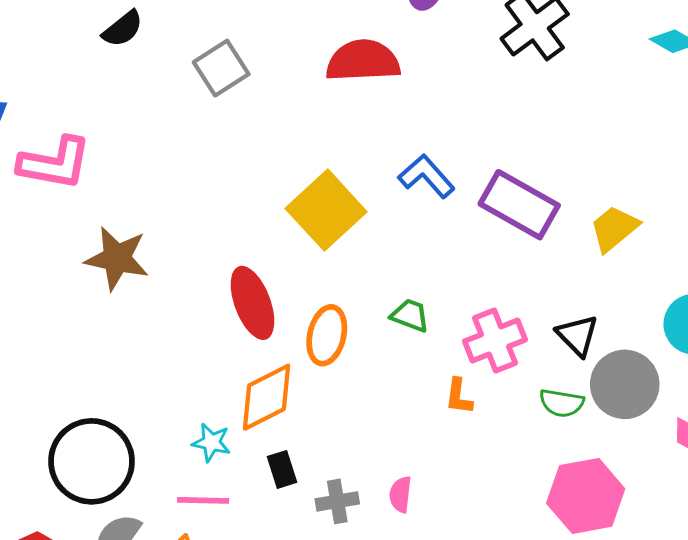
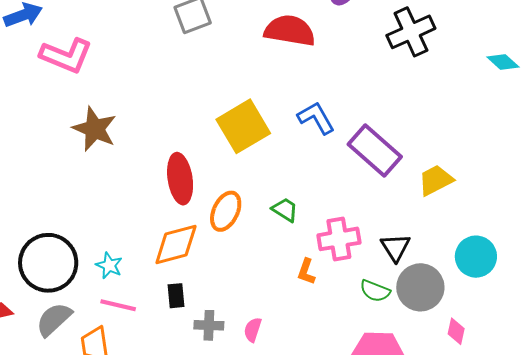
cyan star: (211, 442) -> (109, 265), moved

